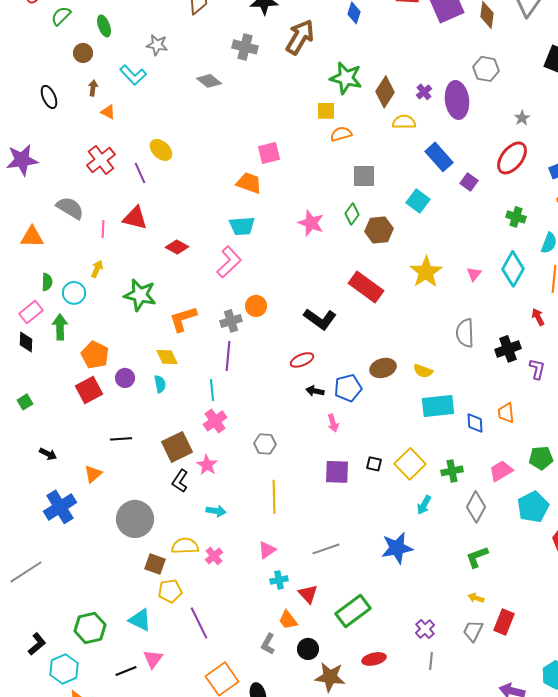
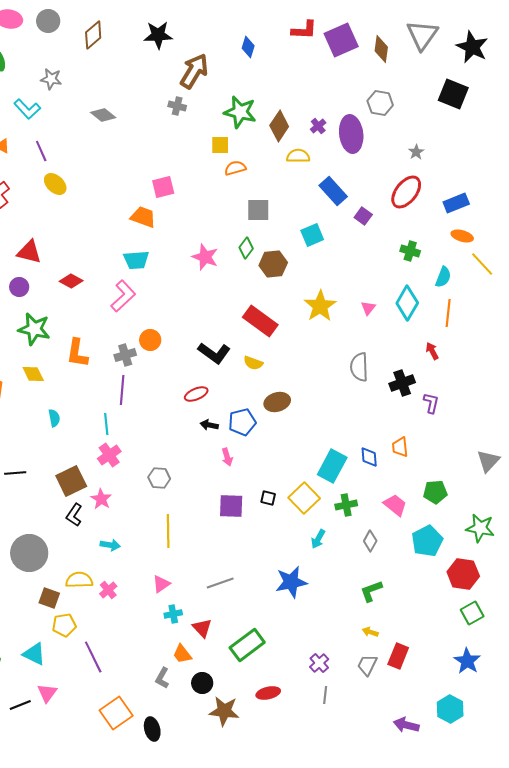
gray cross: (245, 47) -> (177, 106), moved, size x0.7
purple line: (140, 173) -> (41, 151), moved
cyan square: (418, 201) -> (312, 235), turned 30
orange L-shape: (183, 319) -> (77, 353), turned -64
yellow diamond: (167, 357) -> (33, 374), moved
yellow semicircle: (423, 371) -> (253, 363), moved
purple circle: (125, 378) -> (19, 287), moved
cyan rectangle: (438, 406) -> (332, 466), moved, turned -56
pink trapezoid: (501, 471) -> (395, 505), turned 70
gray diamond: (476, 507) -> (370, 541), size x0.7

